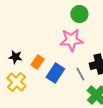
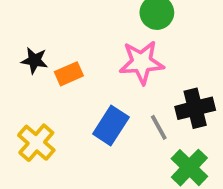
black star: (15, 57) -> (34, 60), moved
orange rectangle: (37, 62) -> (69, 74), moved, turned 32

